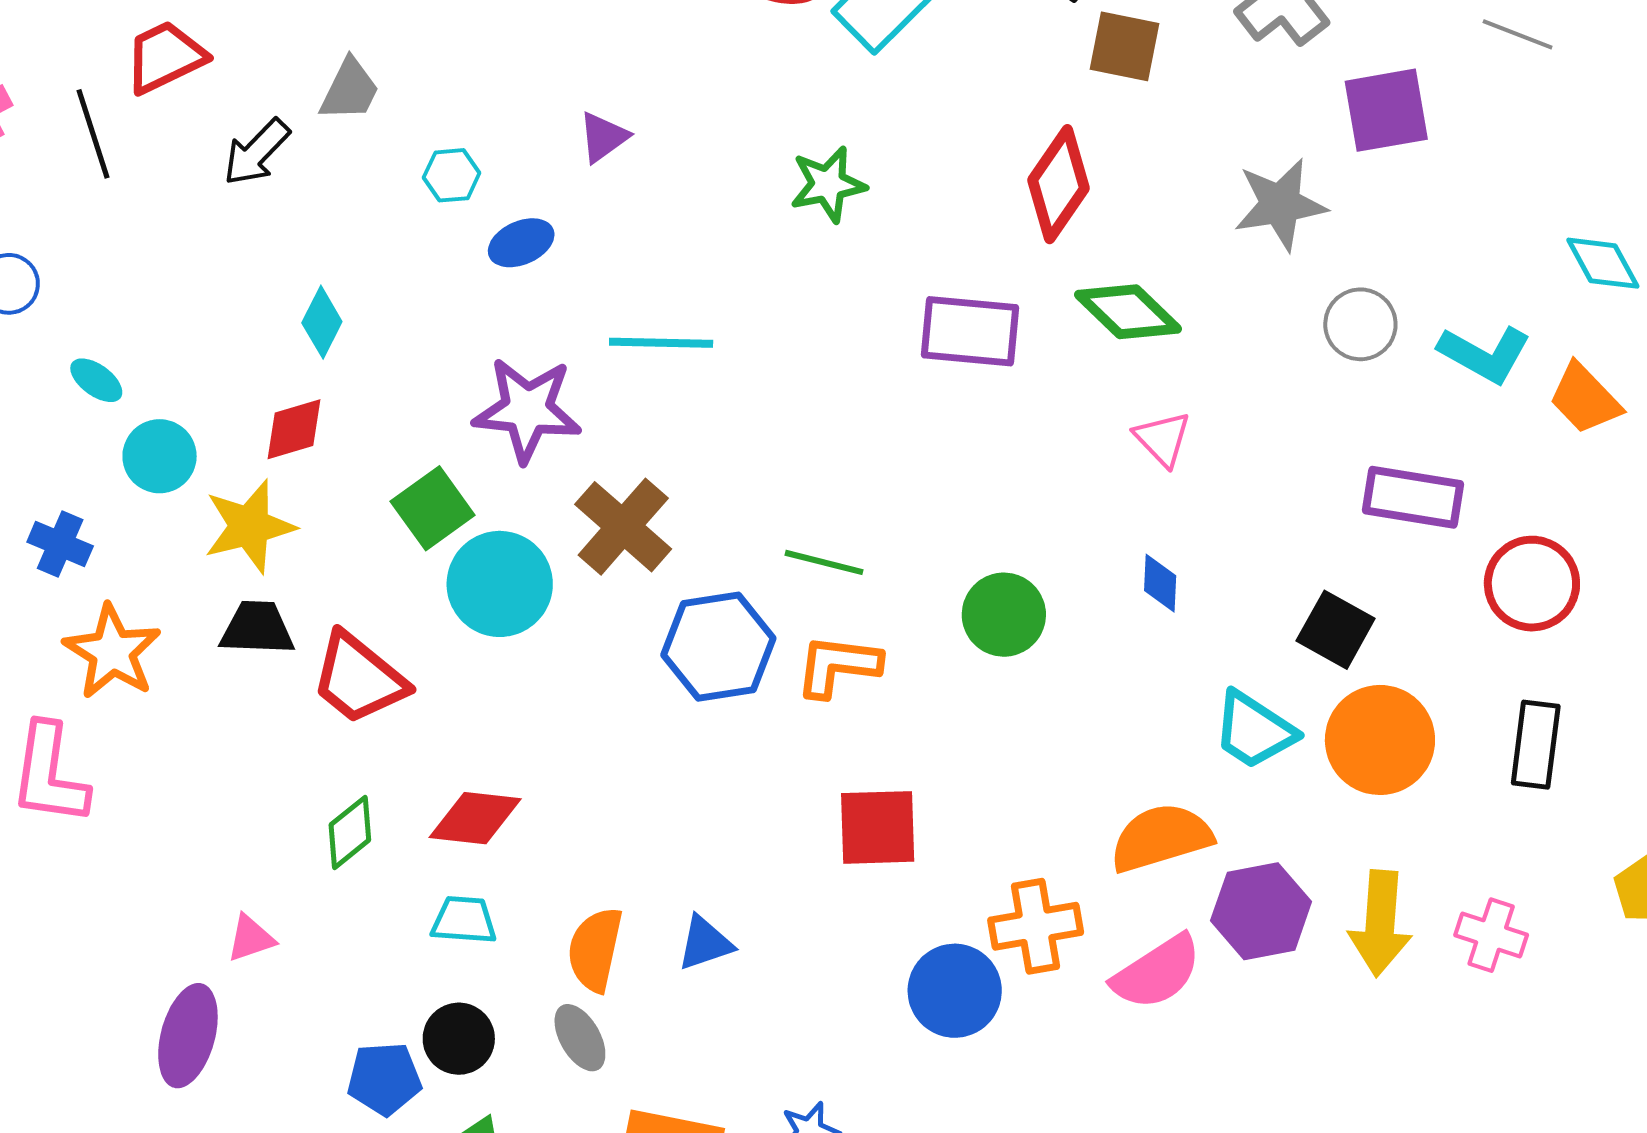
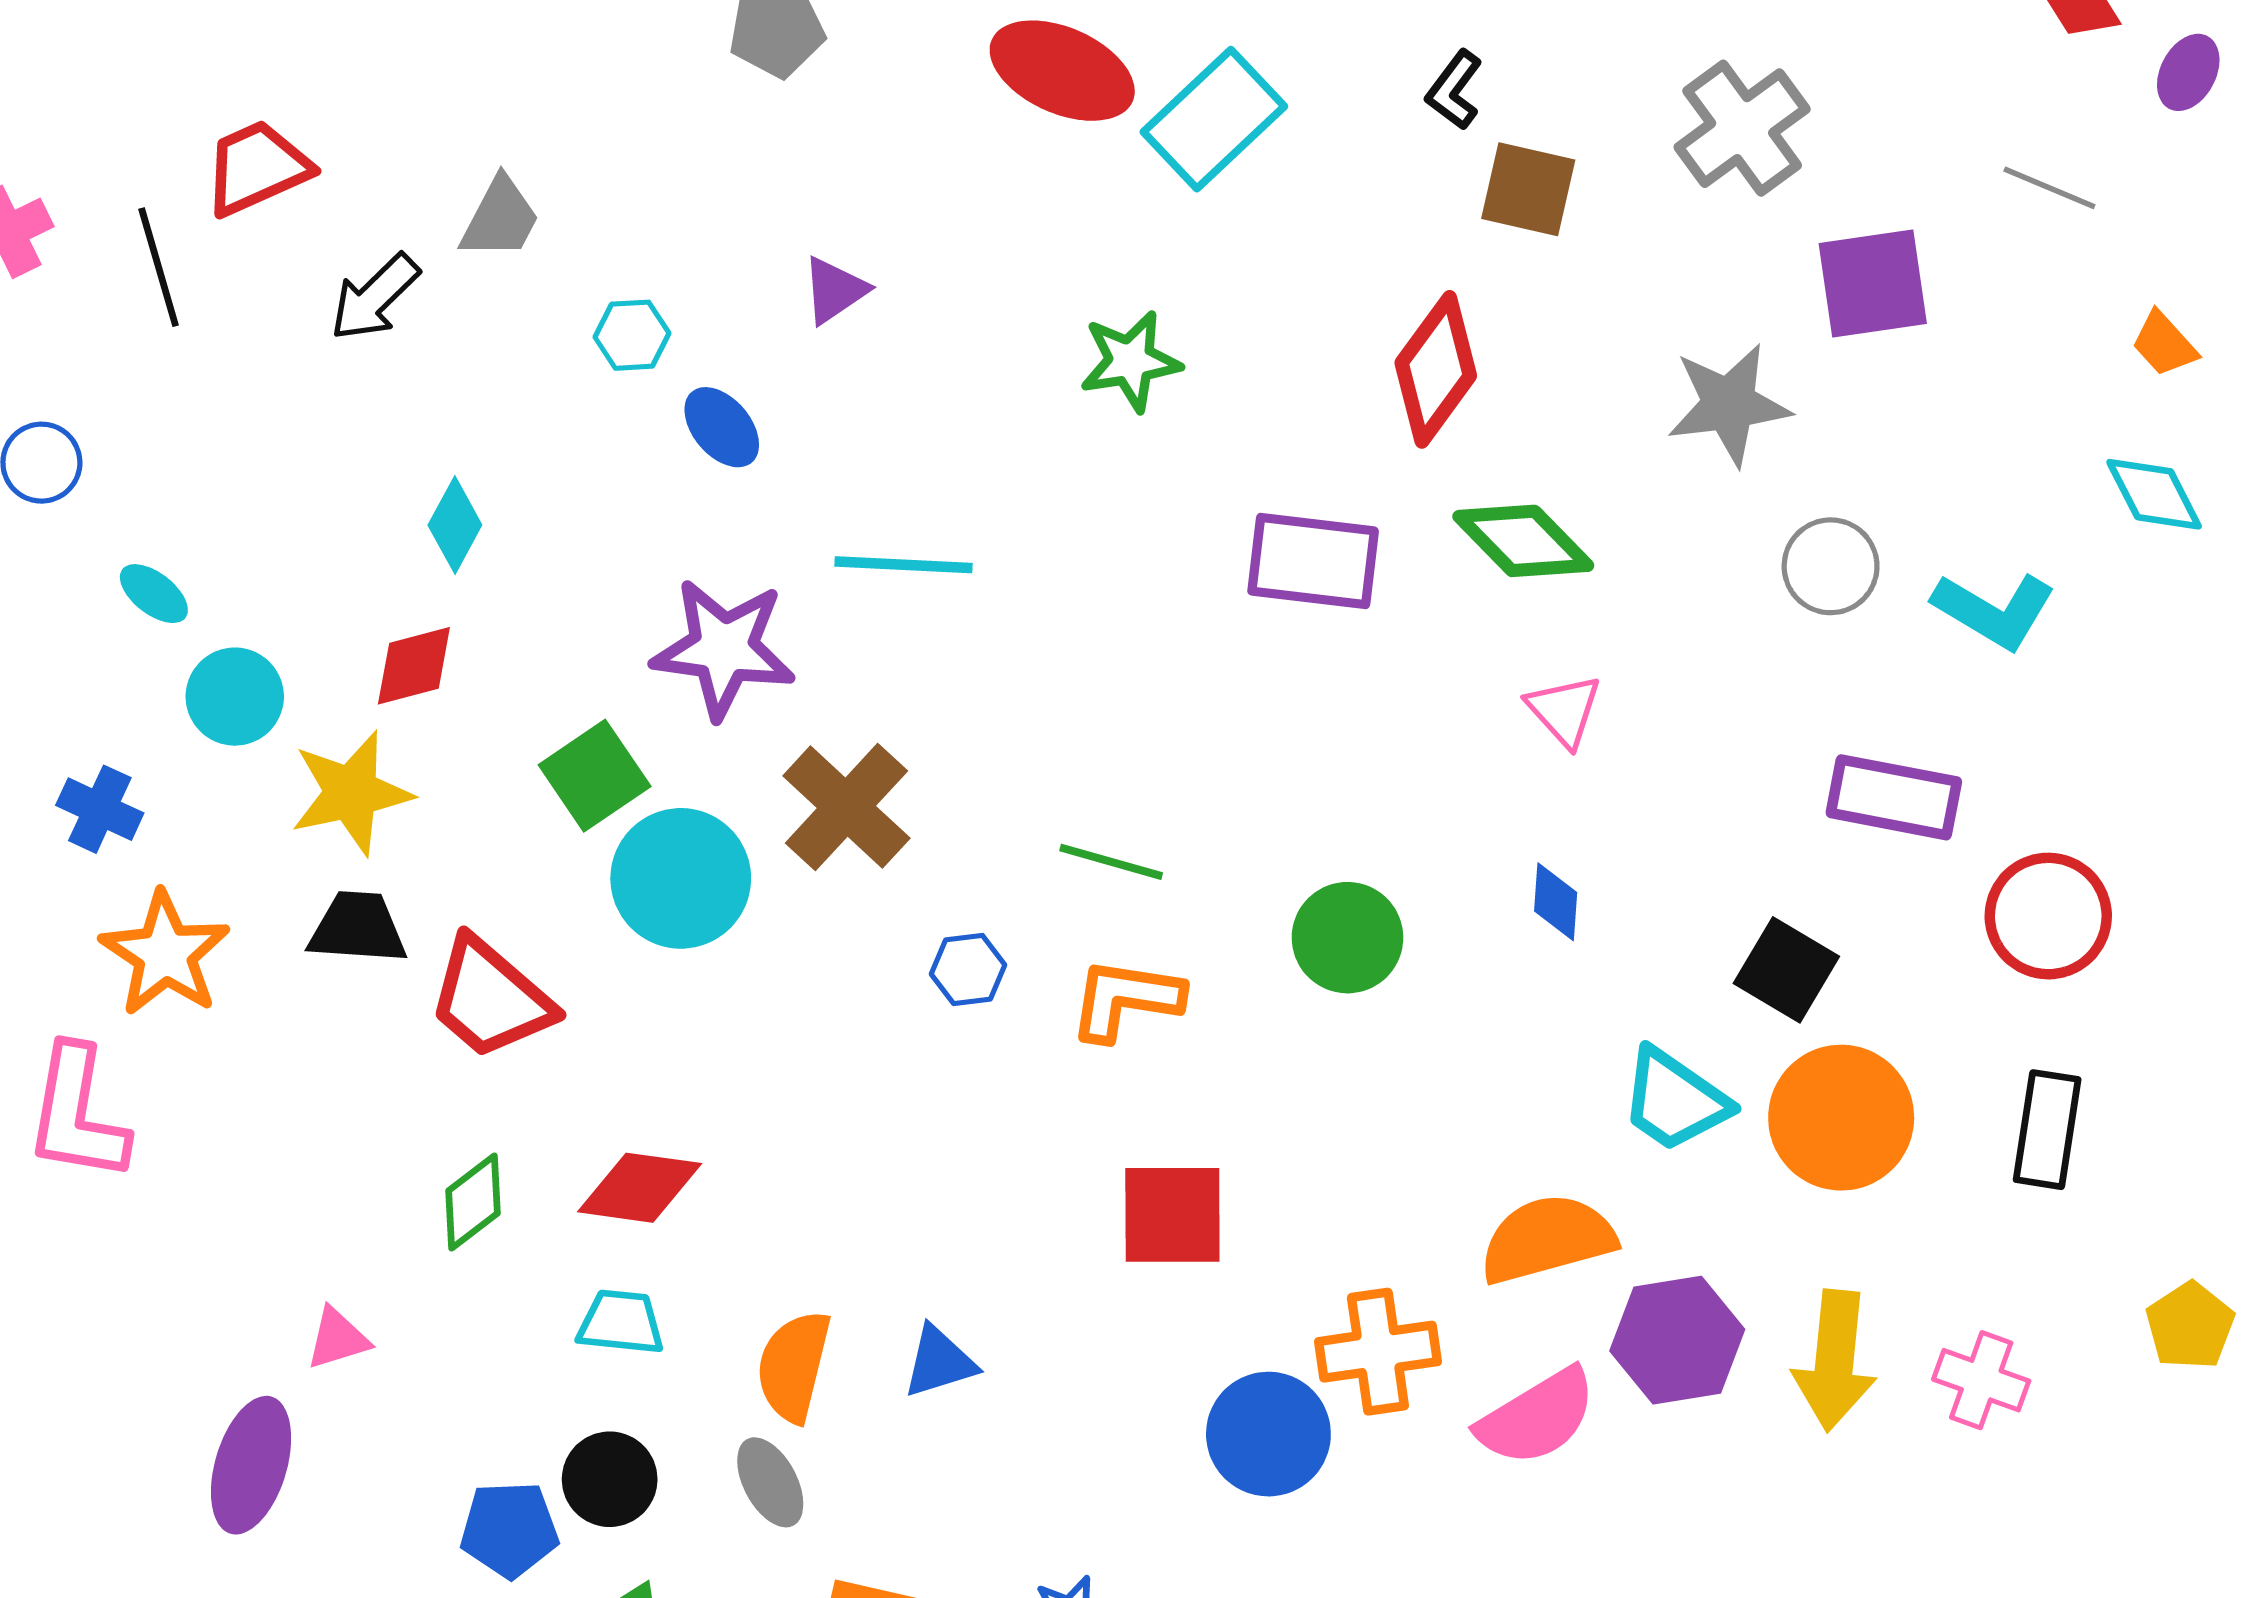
blue ellipse: (521, 243) -> (722, 427), turned 72
orange trapezoid: (1585, 399) -> (2164, 344), moved, size x0.7
blue hexagon: (718, 647) -> (968, 969), size x0.5

